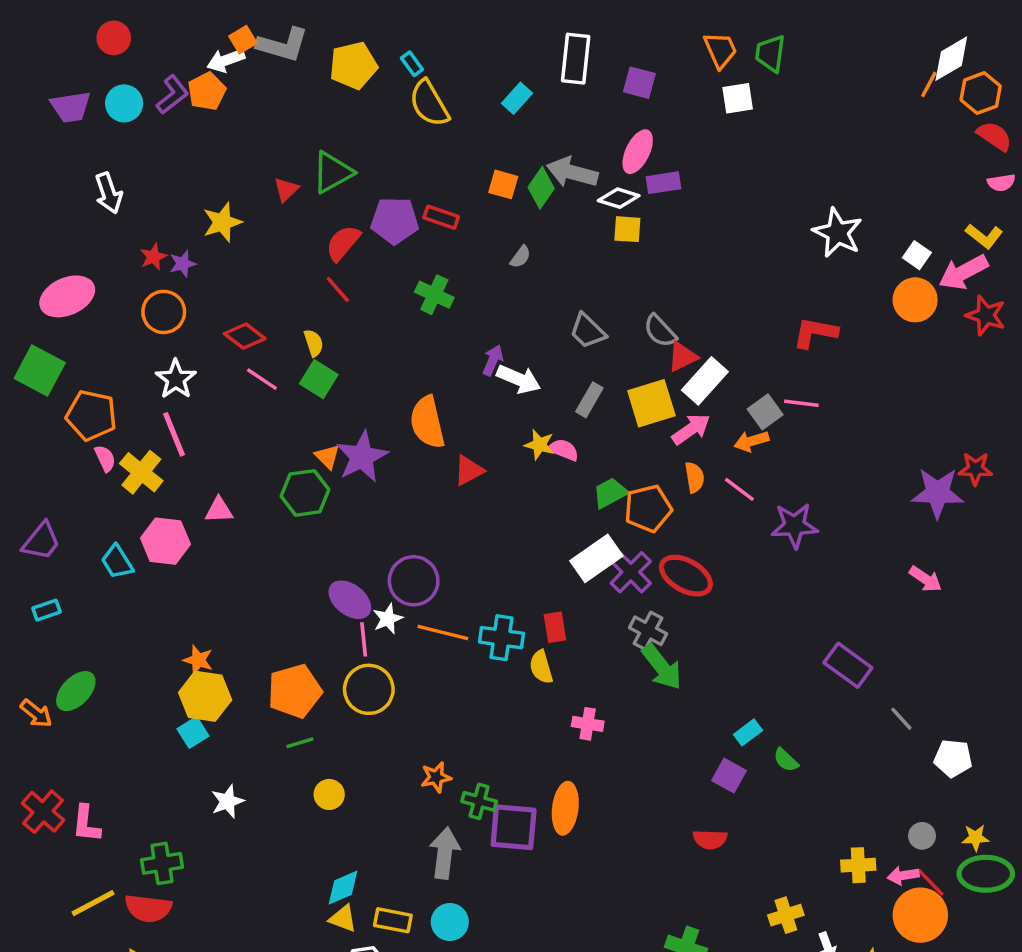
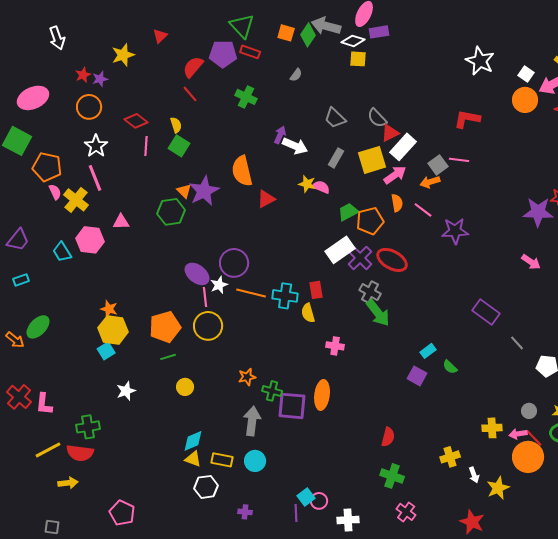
green triangle: (333, 172) -> (242, 26), moved, turned -44
pink line: (262, 379) -> (146, 146), turned 60
red semicircle: (710, 839) -> (388, 437), moved, turned -78

